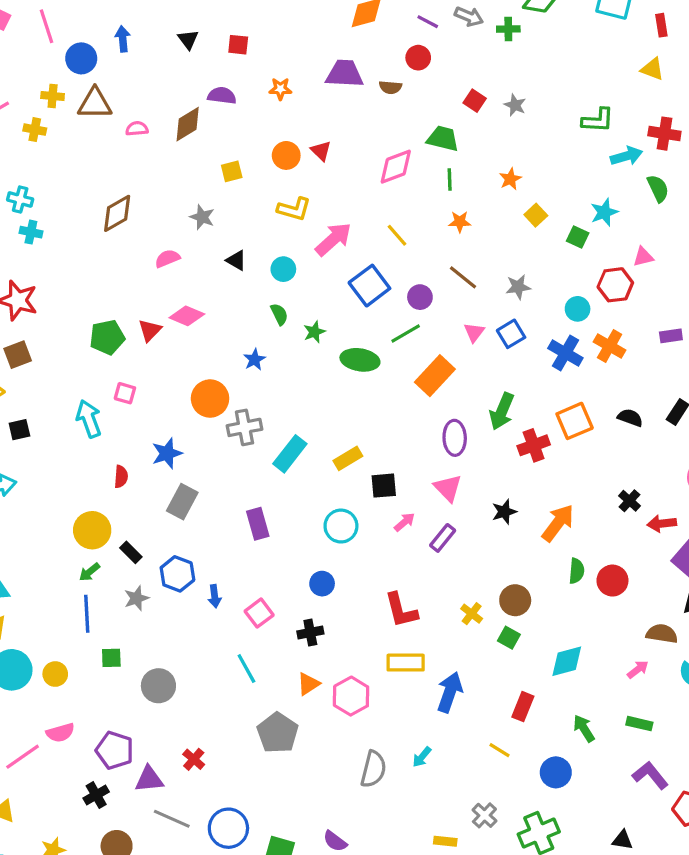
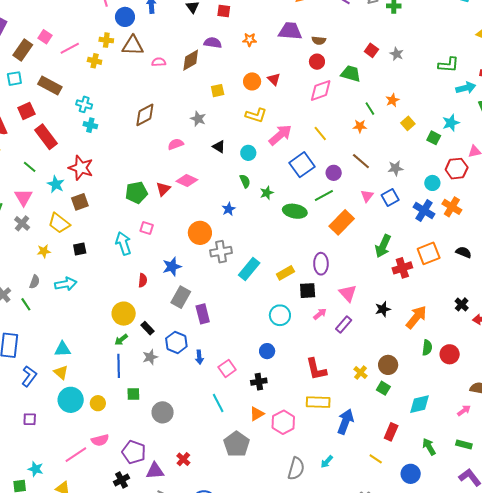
red circle: (418, 58) -> (317, 62), moved
green line: (450, 179) -> (370, 109), moved, turned -32
purple ellipse: (455, 438) -> (321, 264), moved
purple rectangle: (258, 524) -> (203, 314), moved

